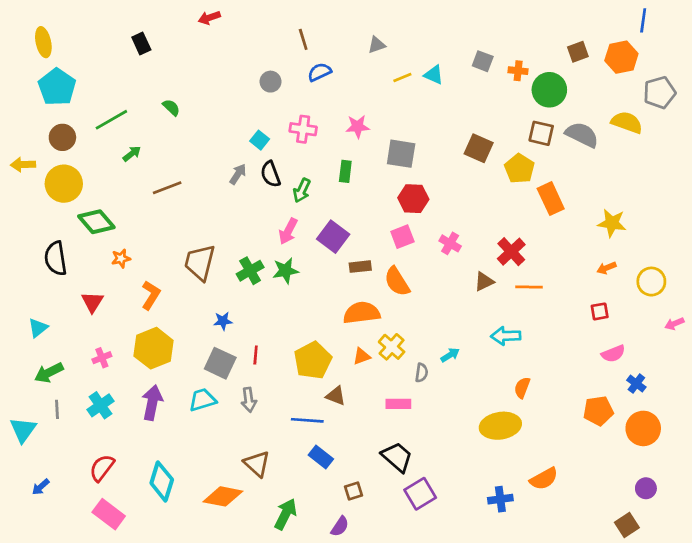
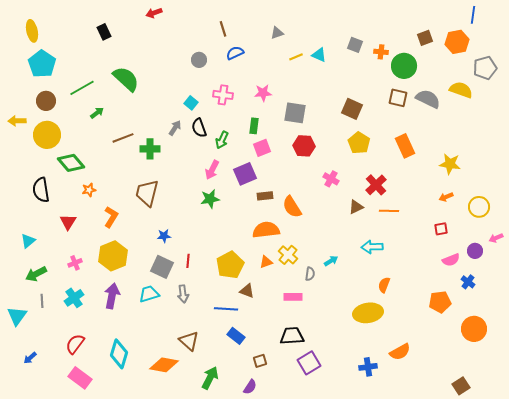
green semicircle: (171, 107) -> (126, 79), size x2.0
yellow pentagon: (519, 169) -> (359, 143), moved
purple square: (333, 237) -> (245, 174), turned 30
pink square: (402, 237) -> (262, 148), moved
green cross: (250, 271) -> (150, 149), moved, turned 30
orange circle: (643, 428) -> (474, 329), moved
black trapezoid: (397, 457) -> (292, 336), turned -45
purple circle: (646, 488) -> (475, 251), moved

